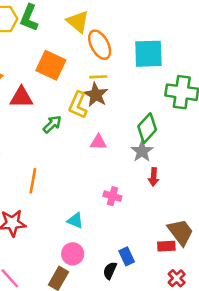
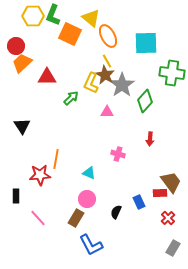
orange square: (51, 65) -> (70, 34), moved
yellow line: (98, 77) -> (107, 61), turned 64
gray star: (142, 151) -> (122, 85), moved, size x1.4
orange line: (33, 181) -> (56, 159), moved
blue rectangle: (127, 256) -> (139, 202), moved

